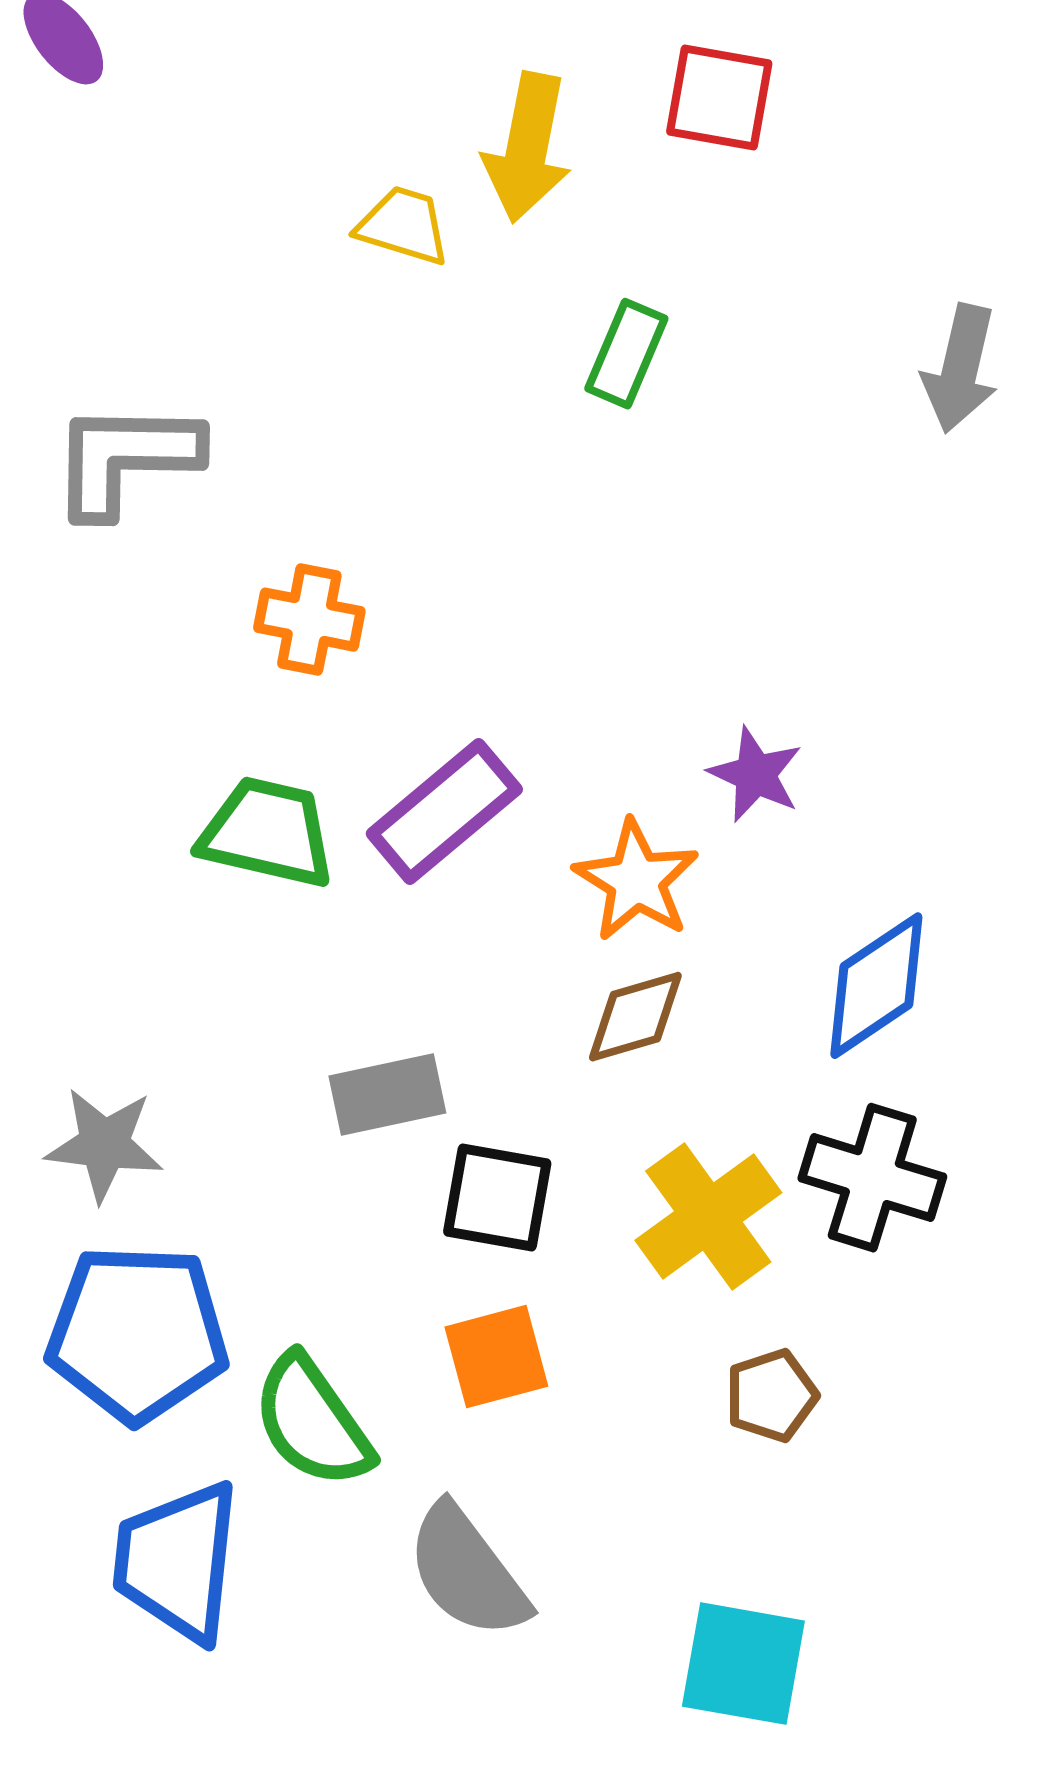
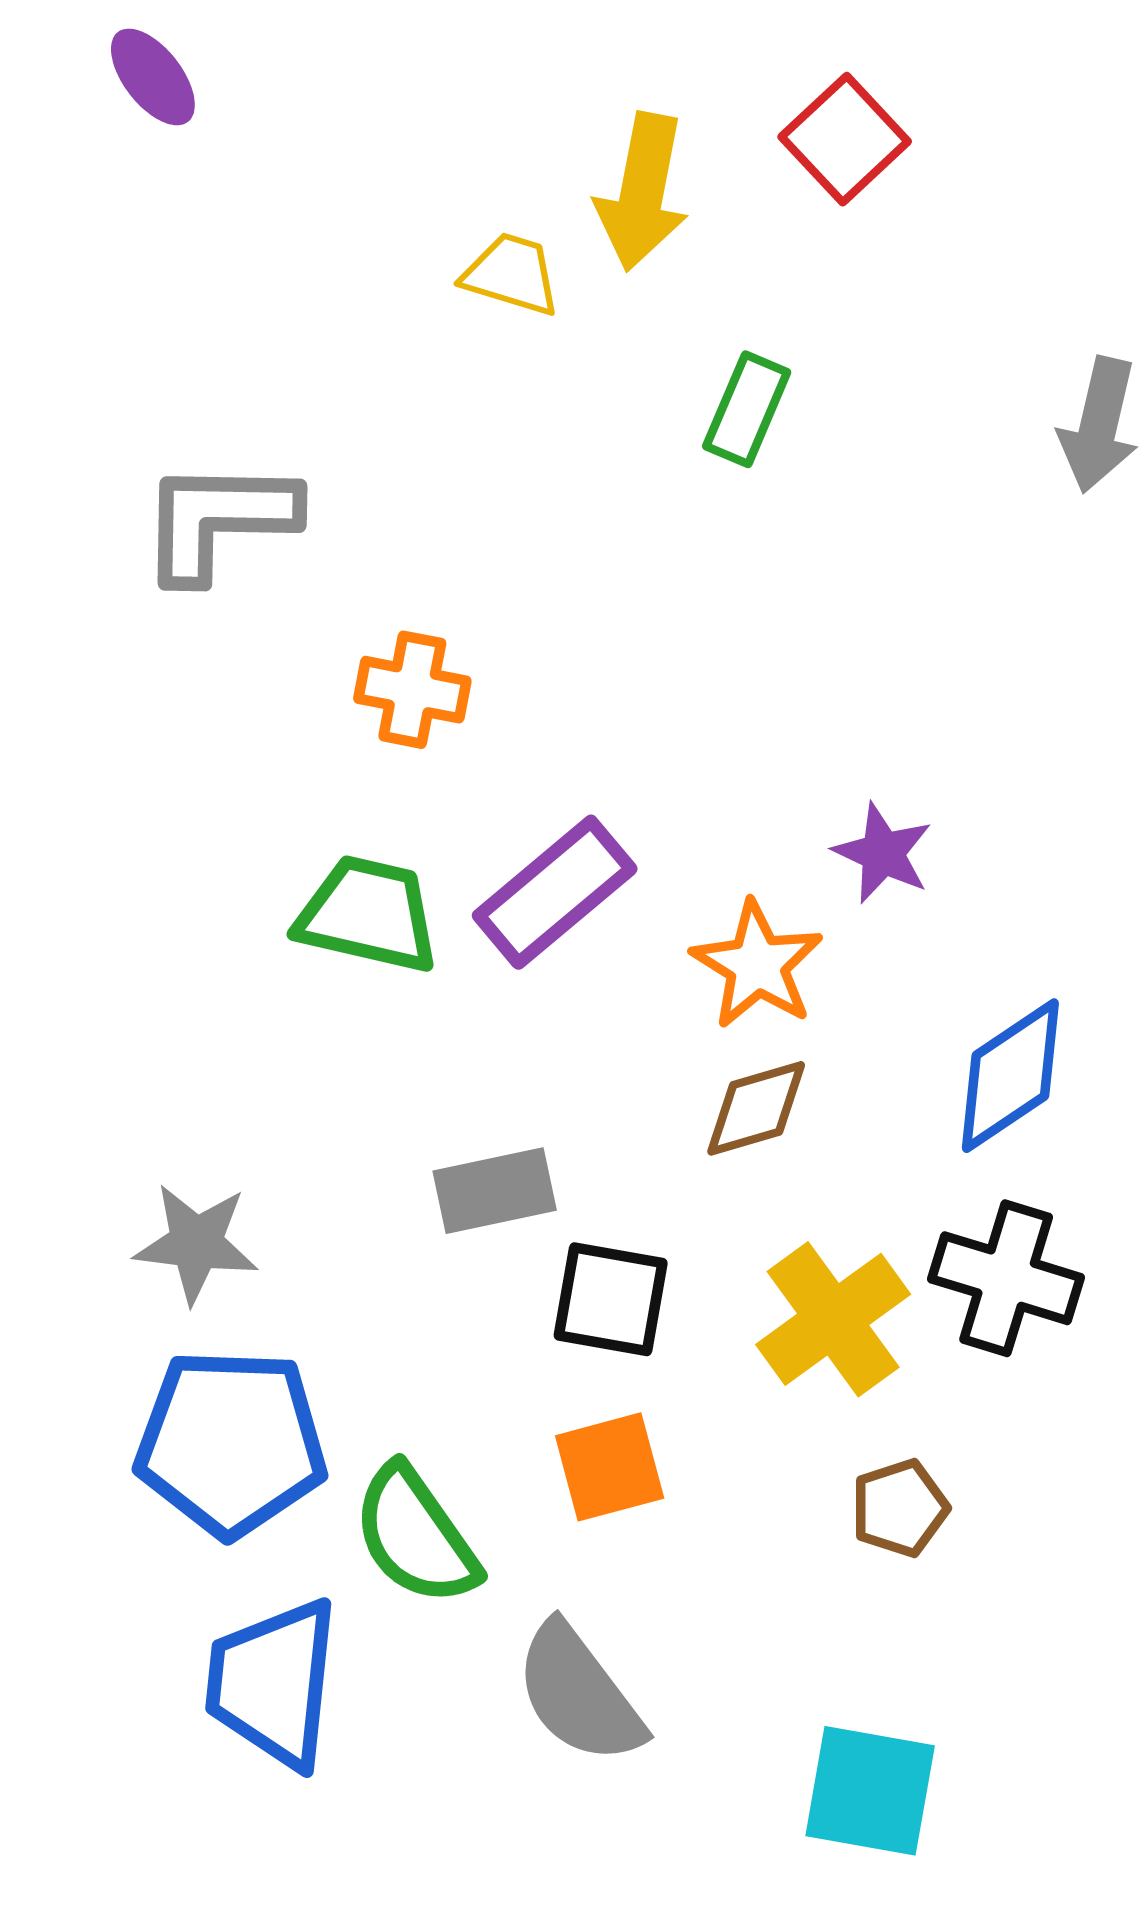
red square: (719, 98) -> (845, 139), turned 37

